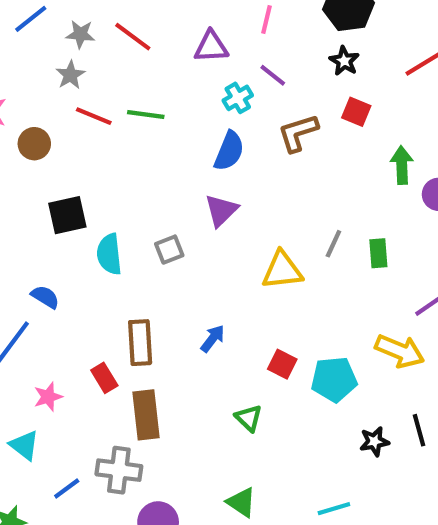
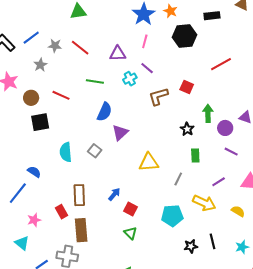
black star: (344, 61) -> (187, 129), moved
gray star: (70, 75) -> (40, 65), moved
green line: (146, 114) -> (95, 81), moved
red line: (94, 116) -> (61, 95), moved
blue semicircle: (229, 151) -> (104, 112), moved
black square: (67, 215) -> (40, 122), moved
gray line: (333, 244) -> (178, 179), moved
gray square: (169, 250) -> (95, 151), turned -32
red square: (282, 364) -> (131, 209), moved

